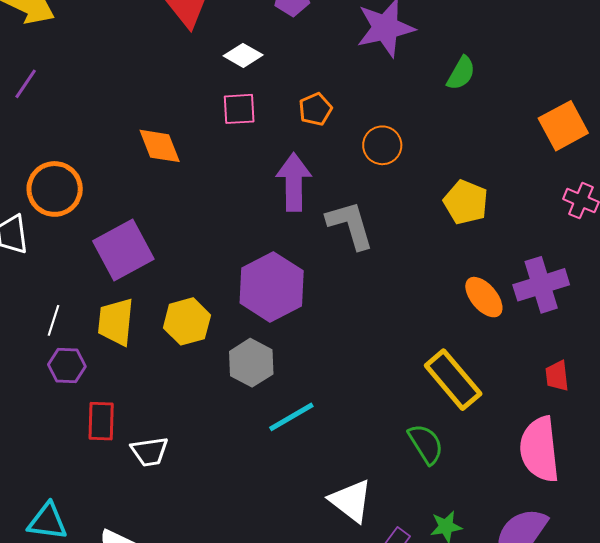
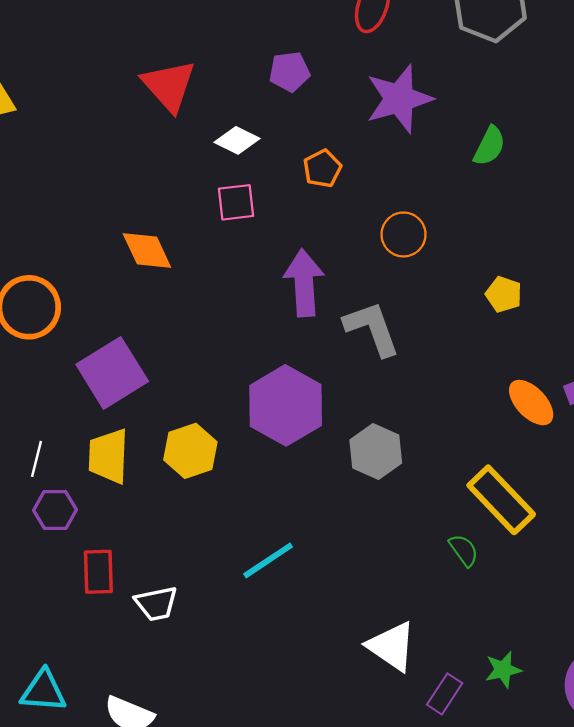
orange pentagon: (315, 109) -> (322, 169), moved
yellow pentagon: (466, 202) -> (504, 294), size x0.7
gray hexagon: (251, 363) -> (376, 451), moved
cyan line: (291, 417) -> (268, 560), moved
green semicircle: (426, 444) -> (464, 550), moved, size x0.7

